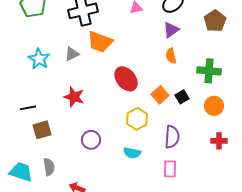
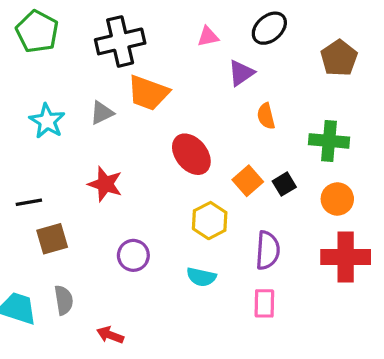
purple triangle: (171, 30) -> (241, 73), moved
red cross: (219, 141) -> (346, 257), size x1.8

